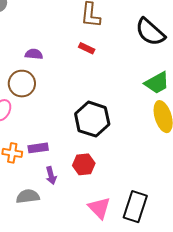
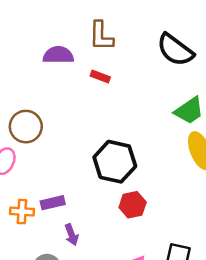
purple semicircle: (34, 54) -> (58, 55), moved, size x1.4
red hexagon: (84, 164) -> (133, 205), moved

